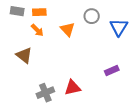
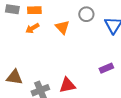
orange arrow: (37, 30) -> (32, 28), turned 104
brown triangle: (24, 55) -> (14, 77), moved, turned -30

